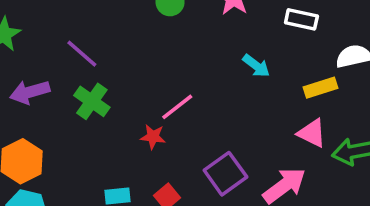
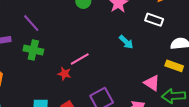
yellow rectangle: (321, 88) -> (174, 66), moved, turned 30
green cross: (92, 101) -> (33, 50), turned -30

